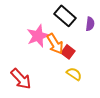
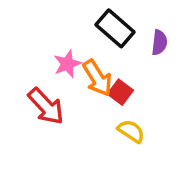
pink star: (38, 36) -> (67, 64), size x0.7
red arrow: (21, 79) -> (46, 106), moved

